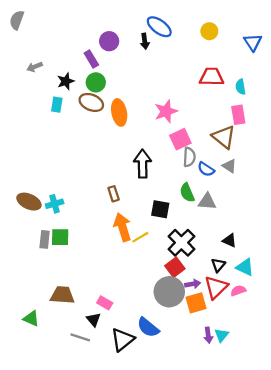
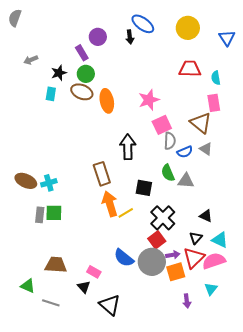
yellow circle: (209, 31) -> (188, 28), size x1.5
blue semicircle: (206, 169) -> (185, 152), turned -56
brown rectangle: (114, 194) -> (102, 174), size x1.6
pink semicircle: (238, 291) -> (214, 261), size x1.6
blue semicircle: (148, 327) -> (124, 258), moved
cyan triangle: (222, 335) -> (211, 289), moved
gray line: (80, 337) -> (51, 303), moved
black triangle: (122, 340) -> (110, 305), turned -40

